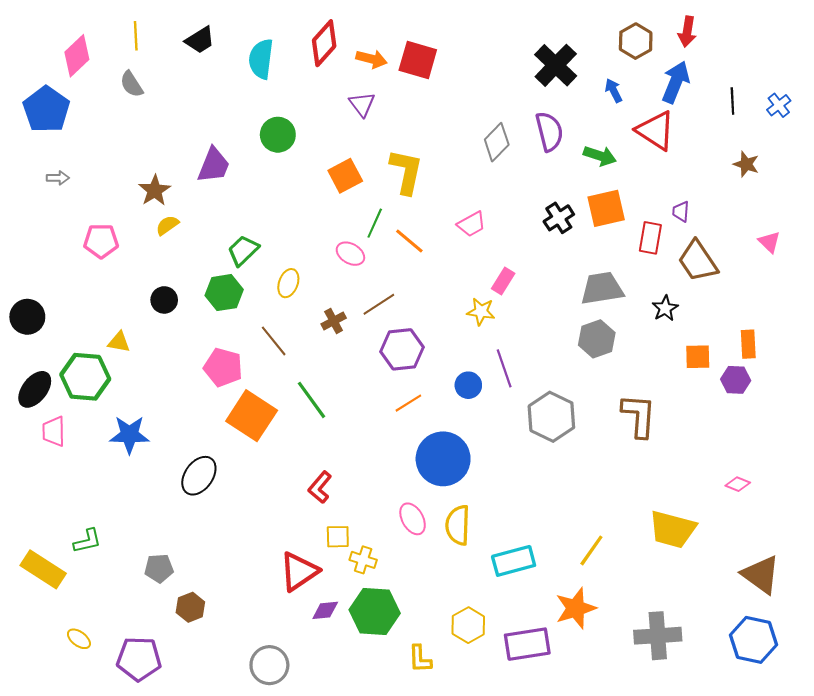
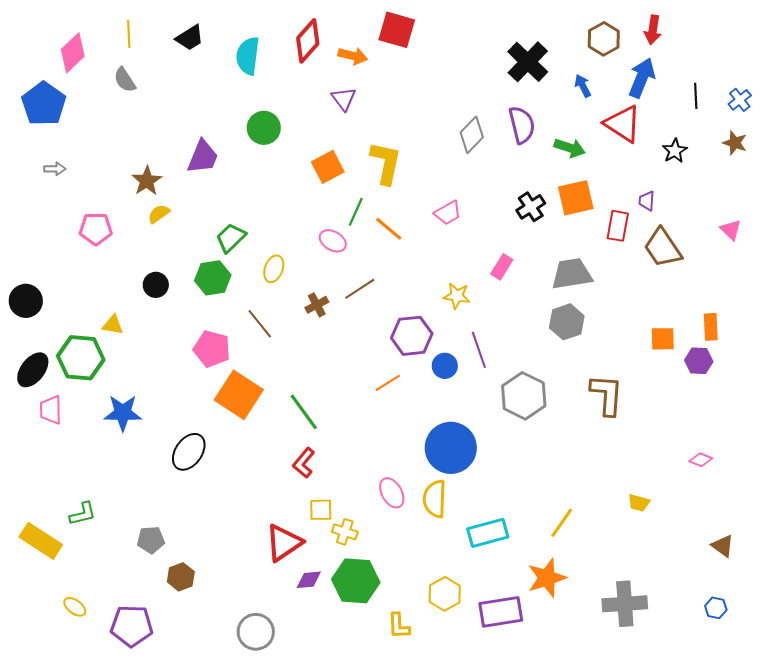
red square: (418, 60) -> (397, 30), moved
brown star: (746, 164) -> (735, 143), moved
pink rectangle: (503, 281) -> (502, 267), moved
black star: (665, 308) -> (675, 151), moved
purple hexagon: (402, 349) -> (412, 336), moved
green line: (312, 400) -> (304, 412), moved
blue circle: (443, 459) -> (451, 448), moved
yellow trapezoid: (672, 529) -> (639, 503), size x0.5
brown triangle: (761, 575) -> (723, 546), size x0.6
blue hexagon: (754, 640) -> (716, 608), size x0.5

